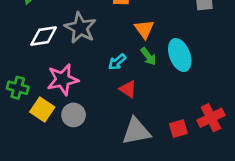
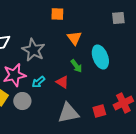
gray star: (80, 28) -> (33, 50), moved
green arrow: (148, 56) -> (76, 66), moved
cyan arrow: (117, 62) -> (38, 82), moved

